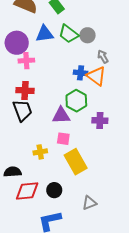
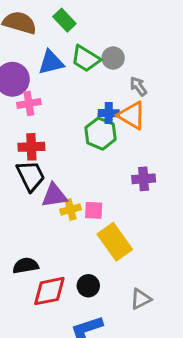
green hexagon: (76, 101) -> (100, 134), moved
purple triangle: (61, 115) -> (54, 195), moved
yellow cross: (40, 152) -> (71, 210), moved

